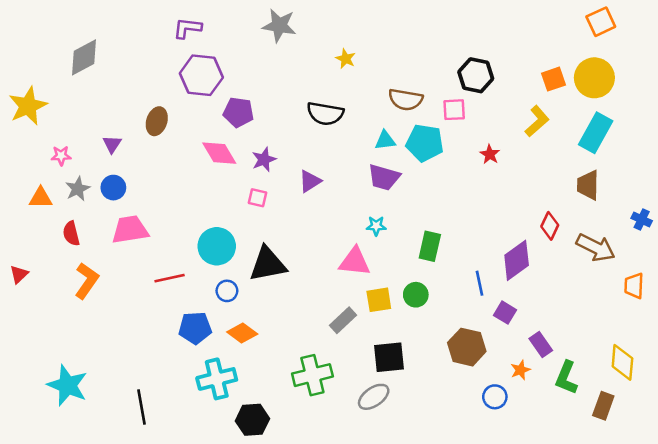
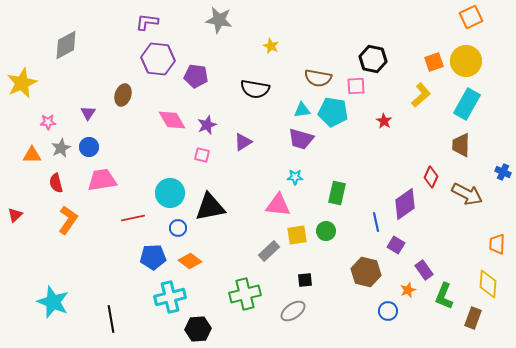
purple pentagon: (238, 112) -> (196, 76), moved
orange trapezoid: (634, 286) -> (497, 244), moved
black square: (389, 357) -> (305, 280), size x0.6

